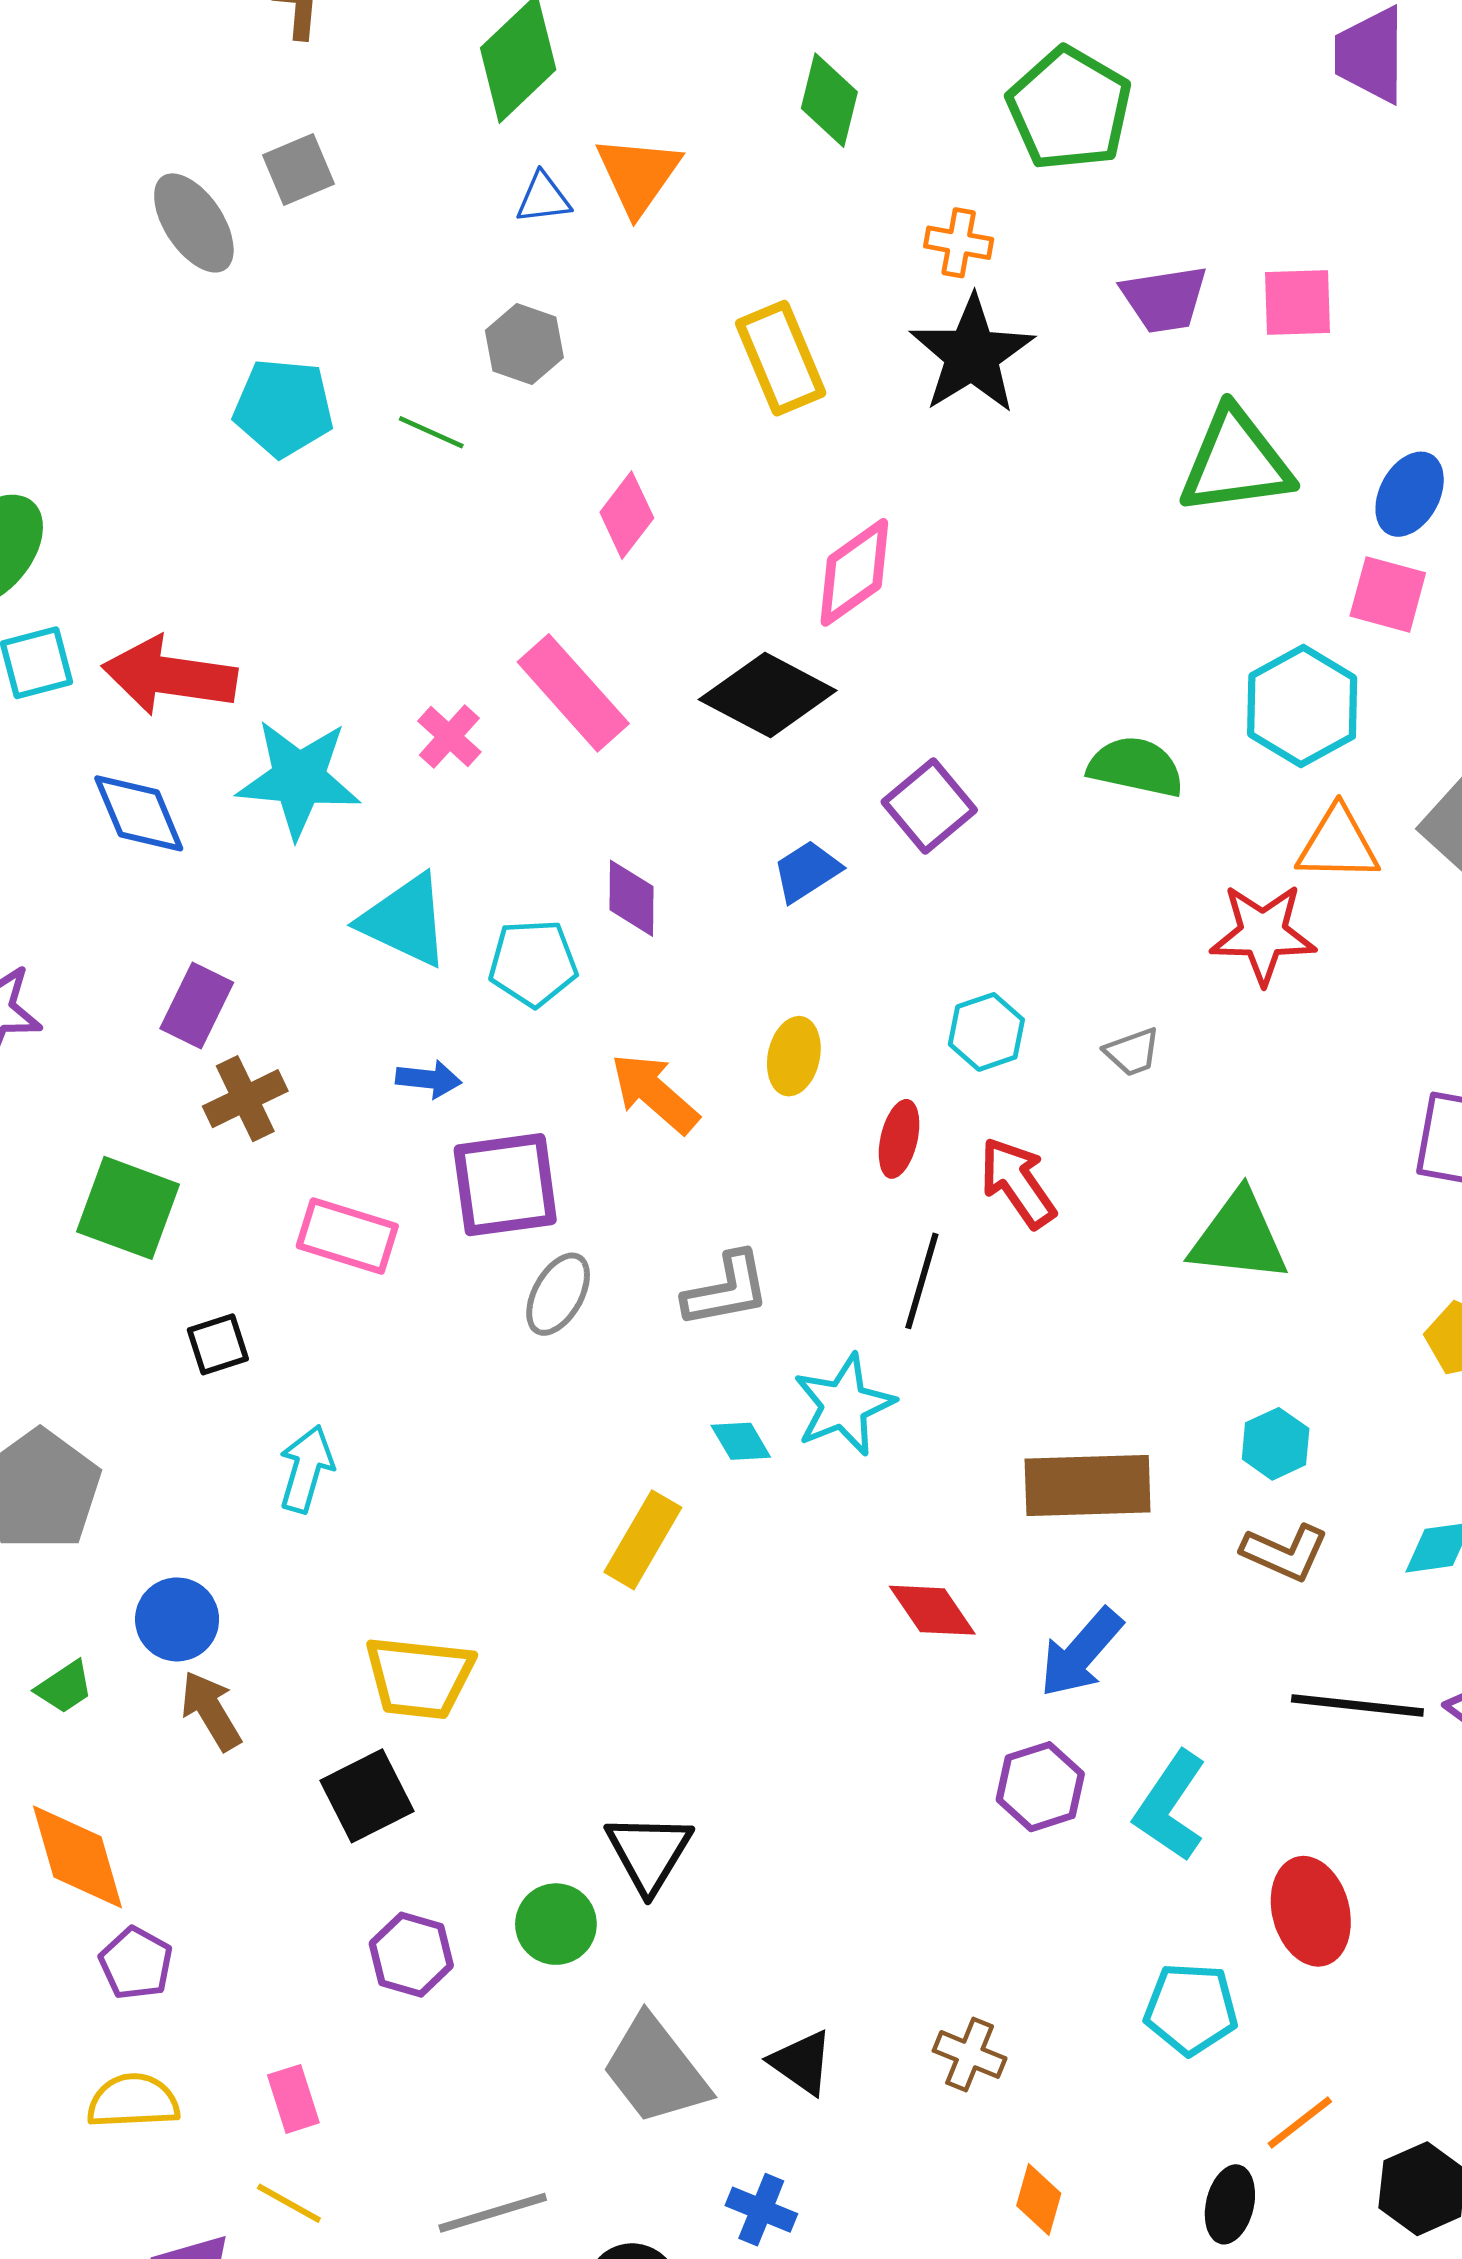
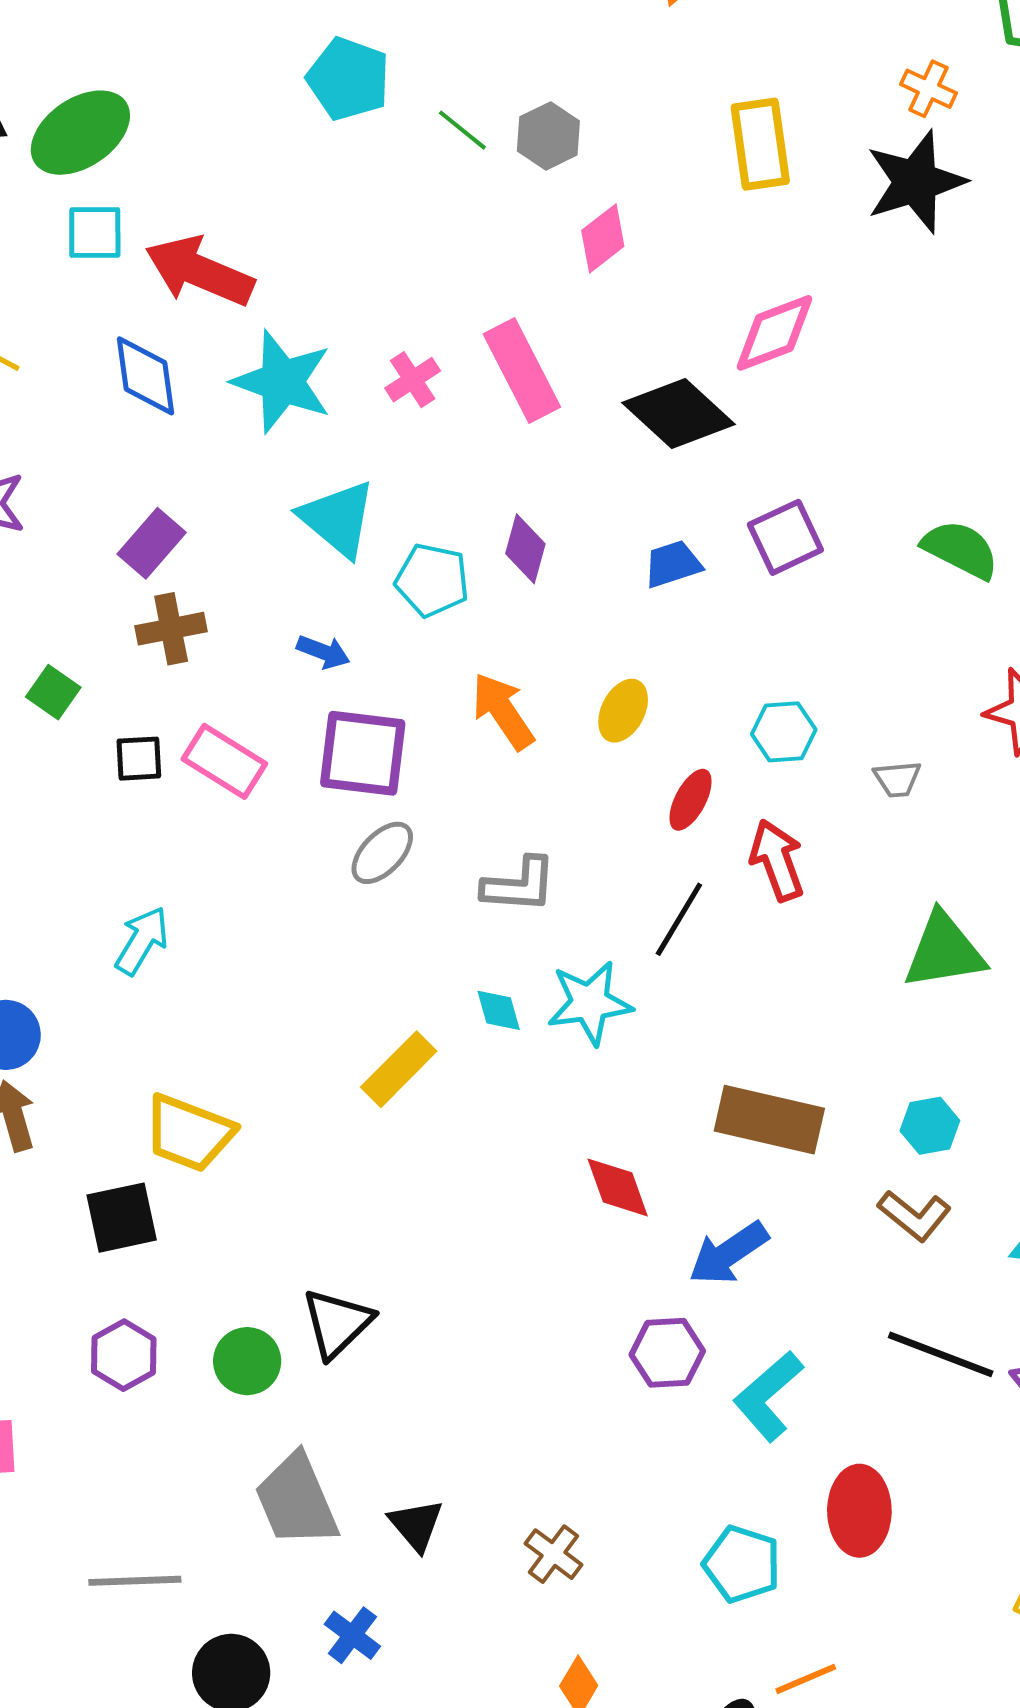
gray hexagon: (524, 344) -> (548, 136), moved
green square: (128, 1208) -> (53, 692), size x0.6
green triangle: (1239, 1237) -> (944, 951), turned -30
black square: (218, 1344) -> (139, 759), moved

